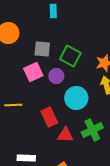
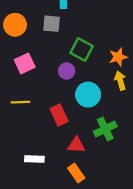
gray square: (42, 49) -> (52, 24), moved
pink square: (33, 72) -> (25, 63), moved
red triangle: (65, 135) -> (76, 145), moved

